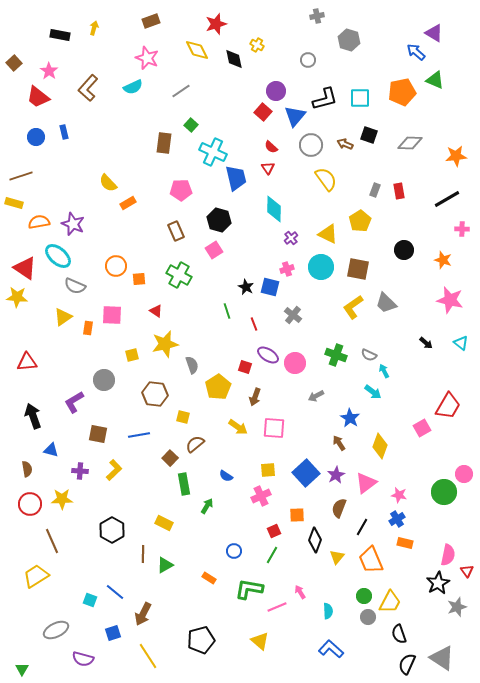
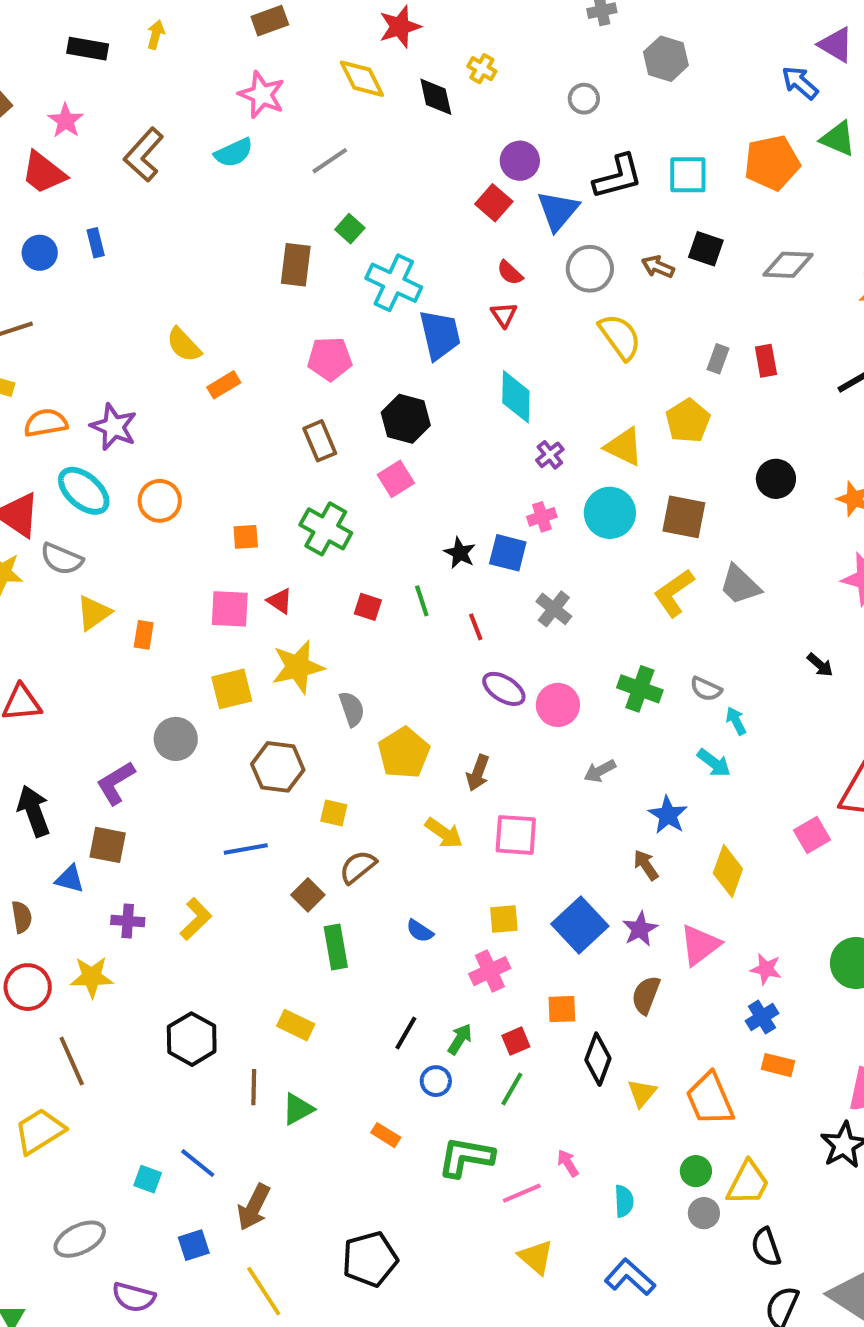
orange circle: (116, 266) -> (160, 501), moved
gray semicircle: (75, 286) -> (62, 559), moved
pink square: (112, 315) -> (230, 609), moved
yellow square: (132, 355) -> (232, 689), size x1.5
red square: (245, 367) -> (368, 607), moved
brown square: (98, 434) -> (108, 845), moved
green arrow: (207, 506) -> (460, 1039), moved
black line: (362, 527) -> (406, 1033), moved
yellow triangle: (260, 641) -> (536, 1257), moved

